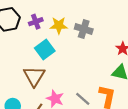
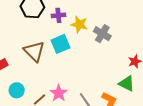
brown triangle: (34, 76) -> (34, 51), moved, turned -30

